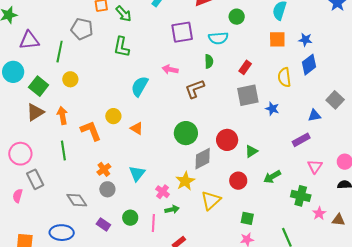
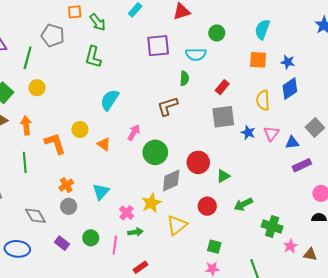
pink arrow: (170, 69) -> (134, 133), moved, turned 105
purple rectangle: (301, 140) -> (302, 165), moved
pink triangle: (315, 166) -> (271, 133), moved

